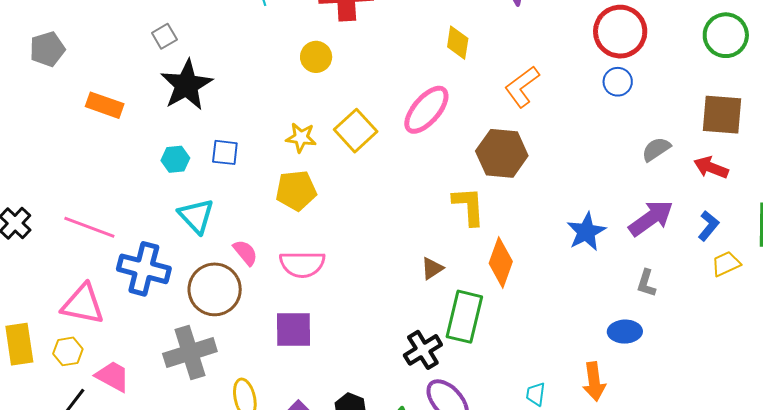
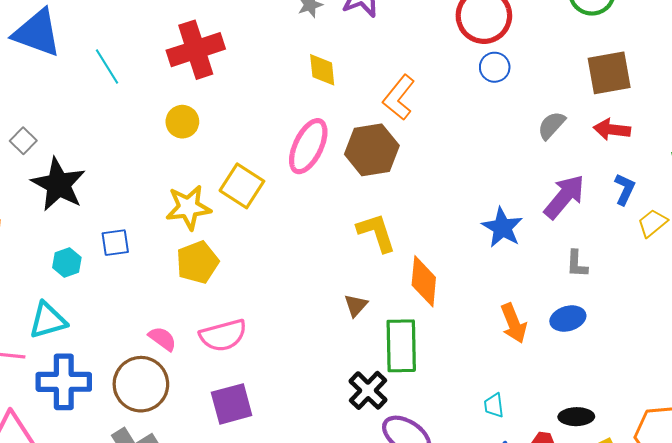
yellow star: (301, 138) -> (188, 207), size x1.4
brown hexagon: (502, 153) -> (372, 150), moved
cyan triangle: (196, 216) -> (48, 320), moved, turned -48
orange arrow: (594, 382) -> (514, 323), moved

